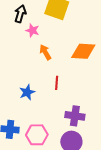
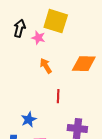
pink star: (32, 30) -> (38, 38), moved
blue star: (27, 92) -> (29, 119), moved

